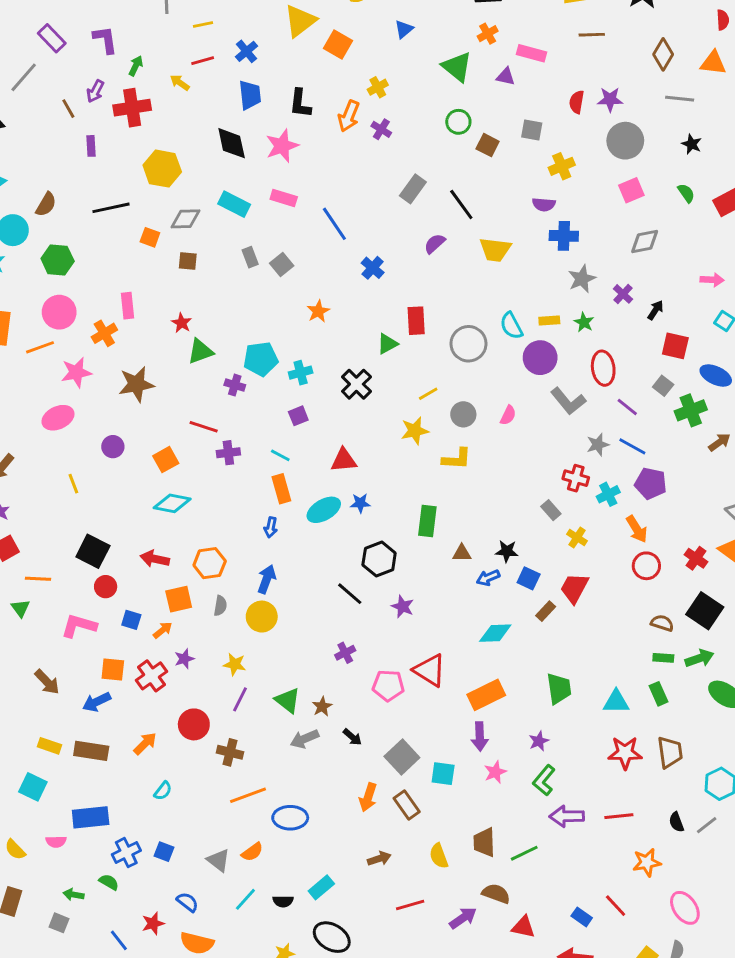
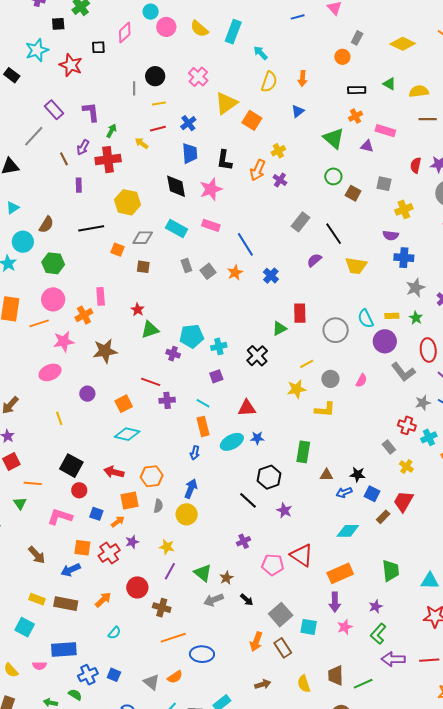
orange star: (318, 311) -> (235, 273), moved

